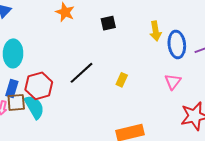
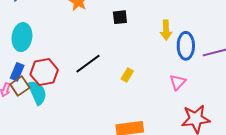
brown square: (16, 102) -> (20, 86), turned -36

